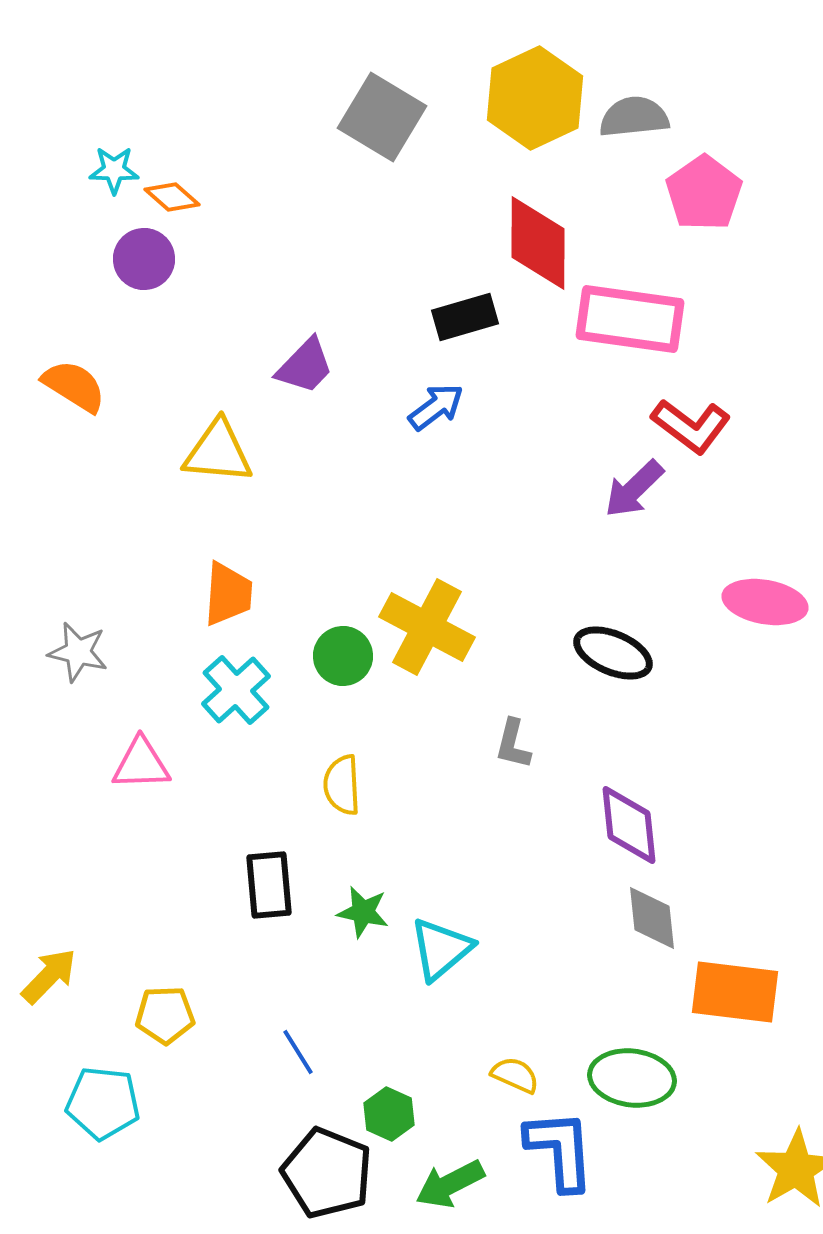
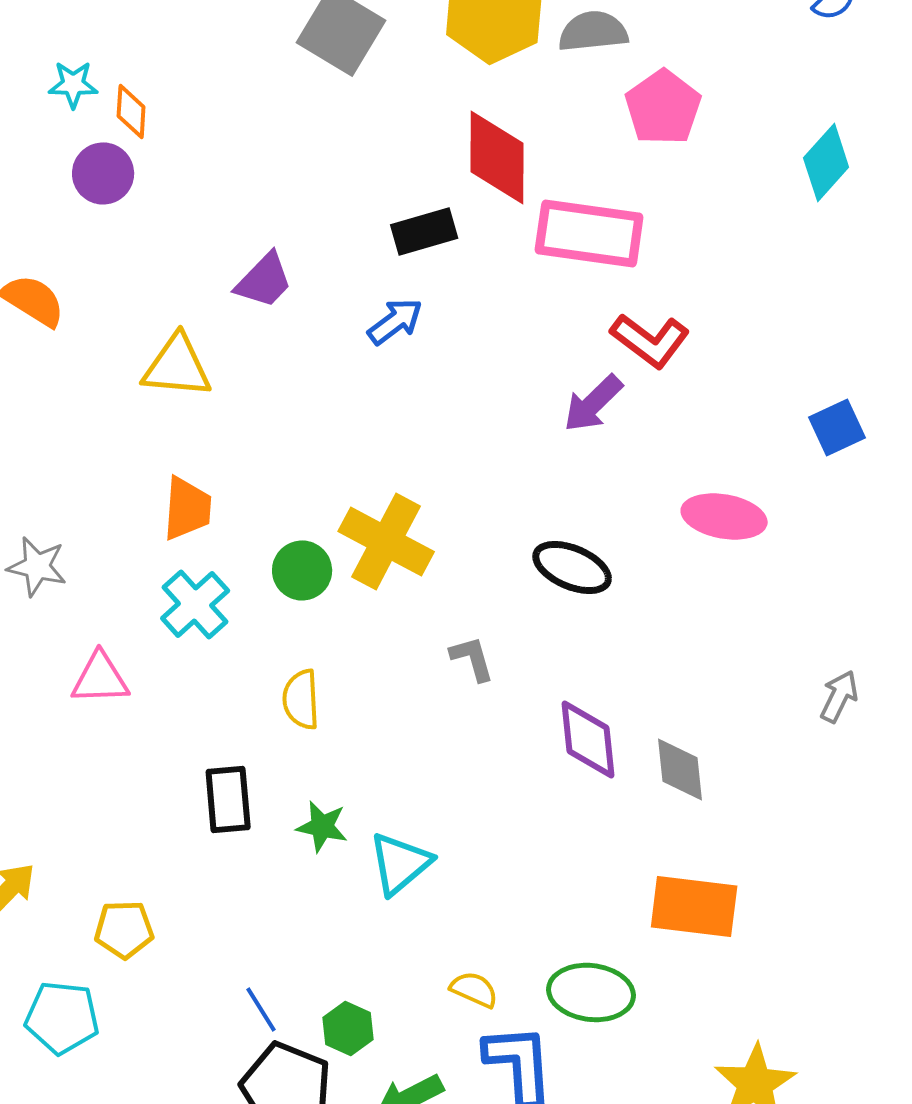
orange diamond: (172, 197) -> (131, 111), turned 52
gray L-shape: (513, 744) -> (472, 658), turned 150
gray diamond: (652, 918) -> (680, 769), moved
blue line: (298, 1052) -> (261, 1009), moved

